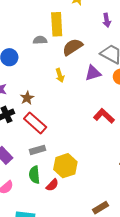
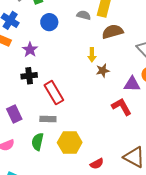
purple triangle: (93, 73) -> (132, 84), moved
brown star: (27, 98) -> (103, 71), moved
red semicircle: (52, 185) -> (97, 164), moved

